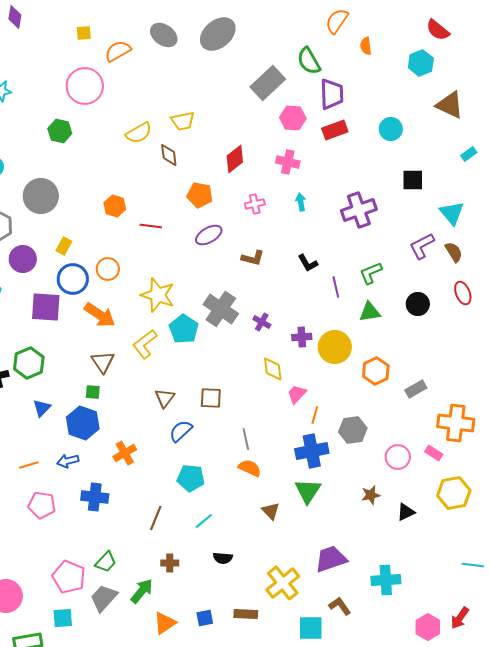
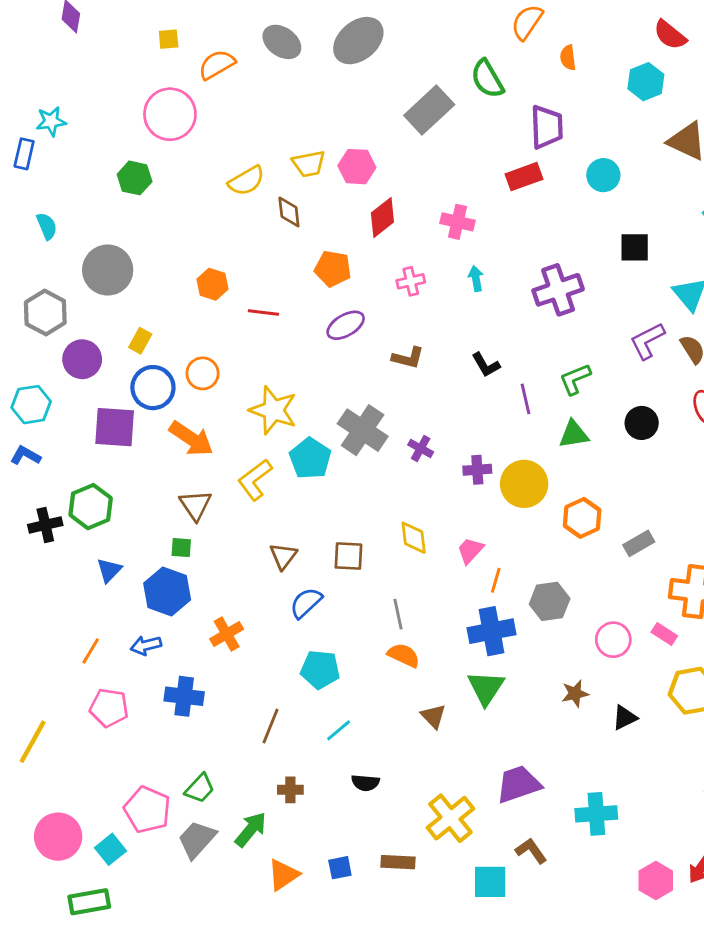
purple trapezoid: (332, 94) -> (547, 127), moved
pink hexagon: (293, 118) -> (357, 167), moved
yellow diamond: (273, 369) -> (414, 538), moved
orange line: (29, 465) -> (91, 651), turned -42
cyan square: (63, 618) -> (110, 849), moved, turned -35

